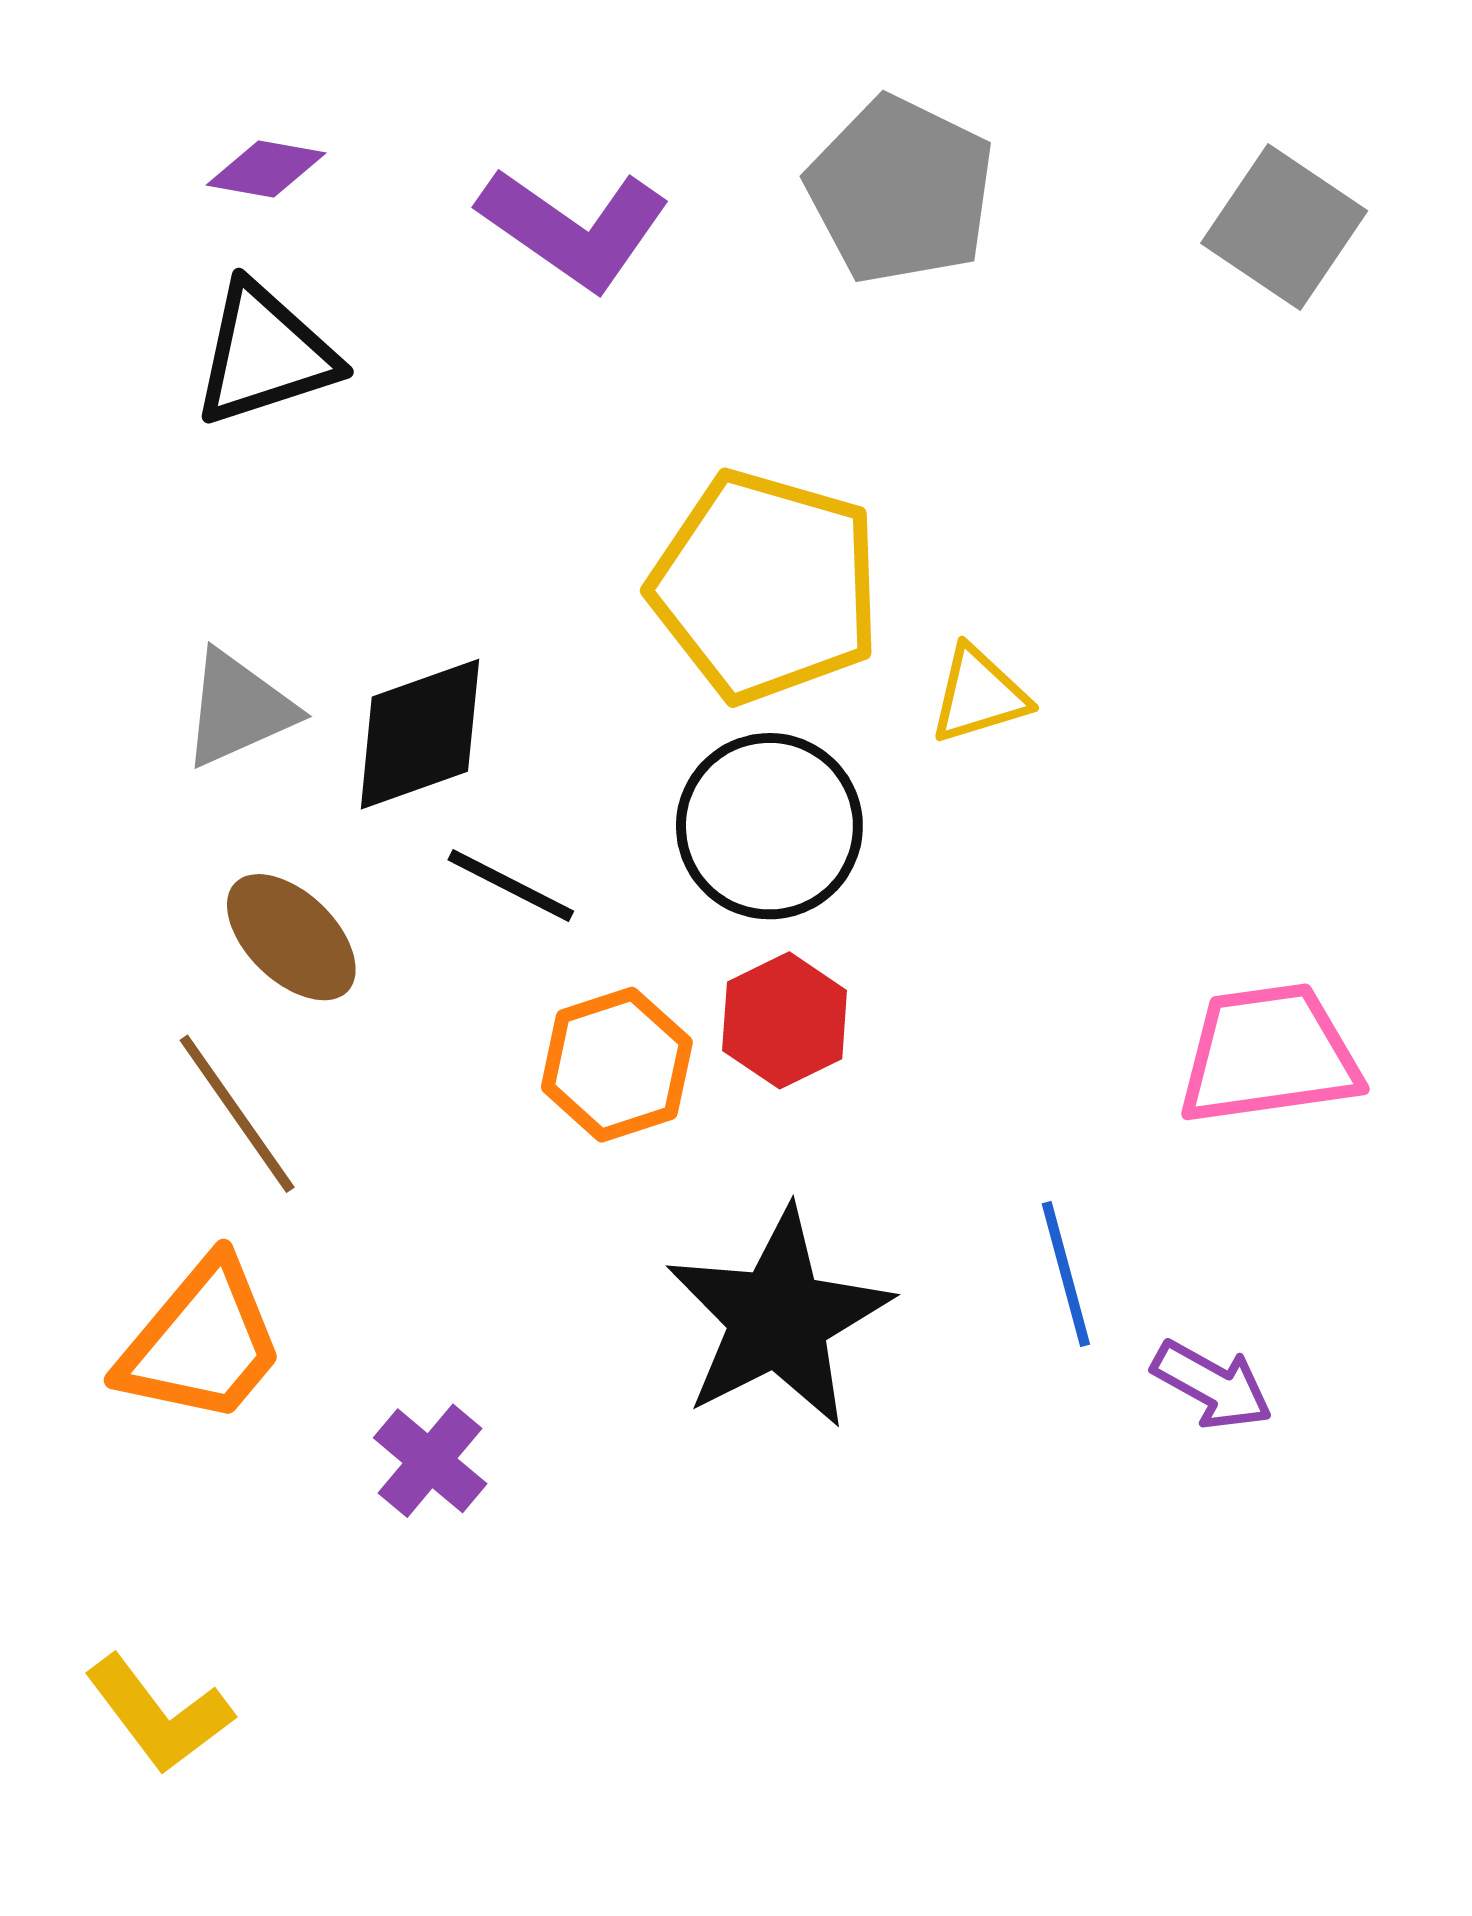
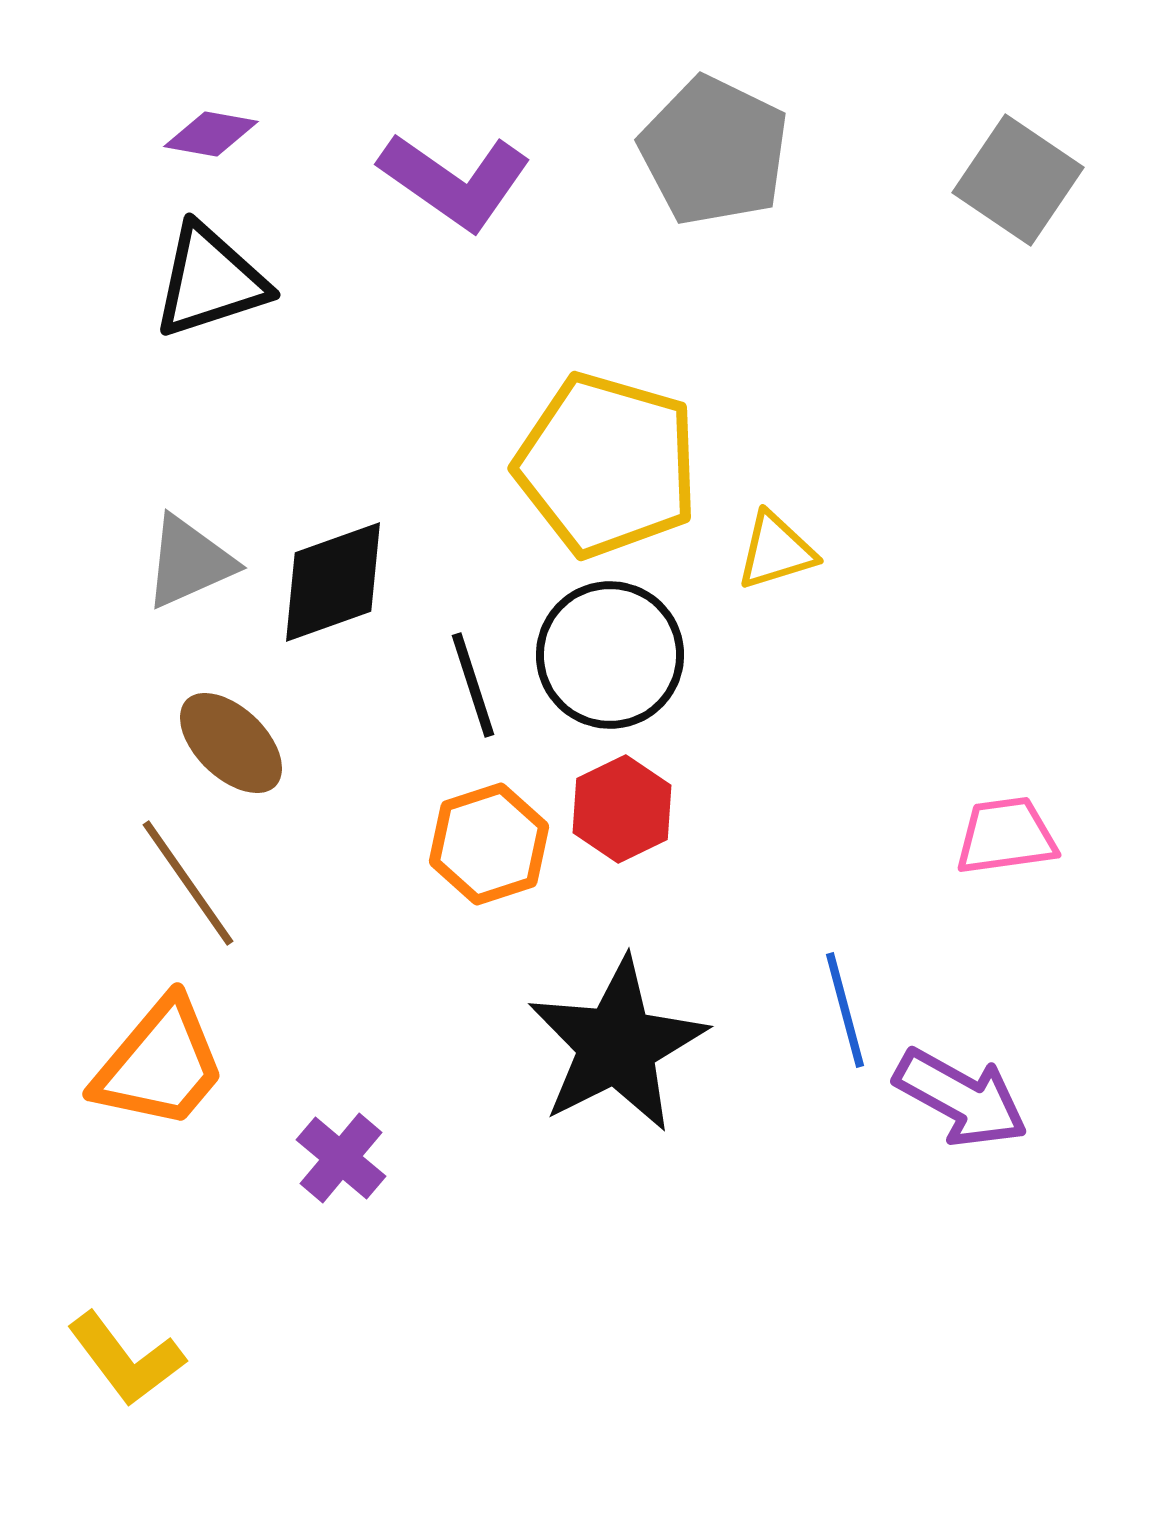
black line: (511, 885) -> (473, 685), moved, turned 45
pink trapezoid: (1269, 1055) -> (1006, 836), size x0.7
purple arrow: (1212, 1385) -> (961, 1098), size x1.4

